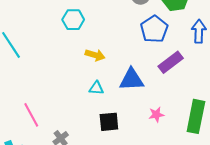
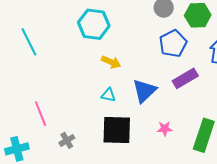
cyan hexagon: (73, 20) -> (94, 24), size x1.4
blue triangle: (132, 80) -> (144, 91), turned -48
black square: (109, 122) -> (117, 130), size x1.5

